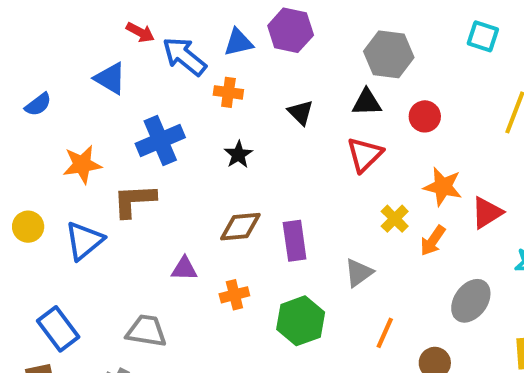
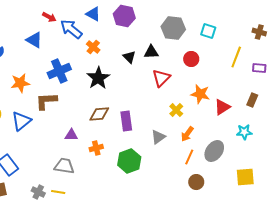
cyan square: (483, 36) -> (208, 31), moved
blue triangle: (238, 42) -> (93, 14), moved, turned 42
orange cross: (228, 92) -> (93, 47), turned 32
black triangle: (367, 102) -> (151, 52), moved
black star: (238, 155) -> (98, 78), size x1.6
orange arrow: (433, 241) -> (187, 134), moved
gray trapezoid: (146, 331) -> (64, 166), moved
orange line: (385, 333) -> (189, 157), moved

